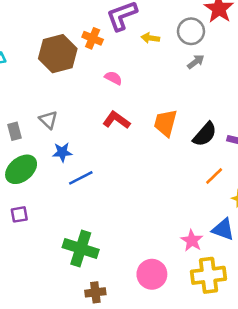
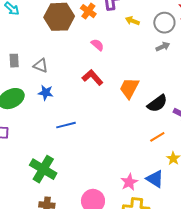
gray triangle: (48, 120) -> (41, 66), turned -35
gray rectangle: (15, 131) -> (14, 61), moved
blue line: (81, 178) -> (66, 125), moved

